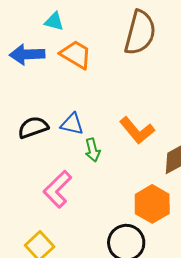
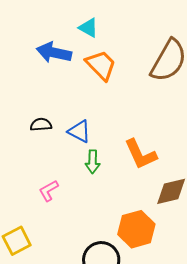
black semicircle: (33, 127) -> (41, 125), size x0.7
pink L-shape: (58, 189) -> (49, 191), size x0.6

